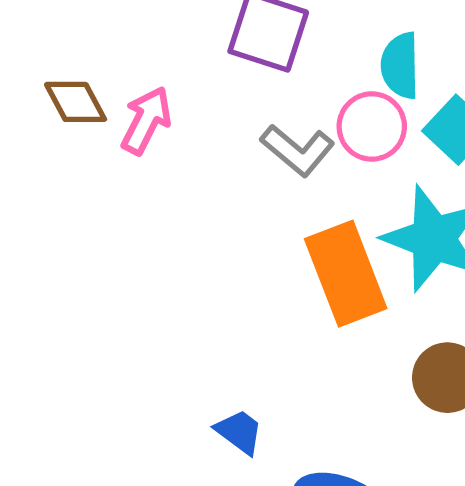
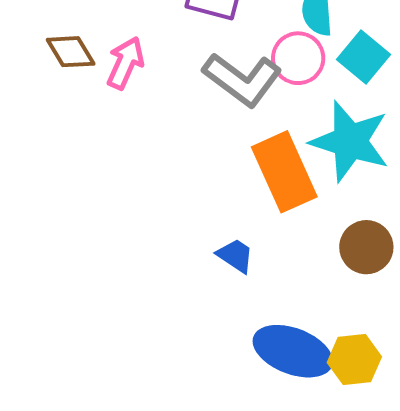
gray L-shape: (298, 150) -> (242, 79), size x1.4
blue trapezoid: (239, 432) -> (235, 256), moved

